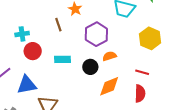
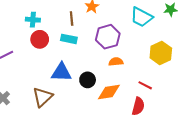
cyan rectangle: (63, 59) -> (69, 39), moved
black circle: (90, 67) -> (88, 80), moved
blue triangle: (27, 85) -> (61, 72), moved

